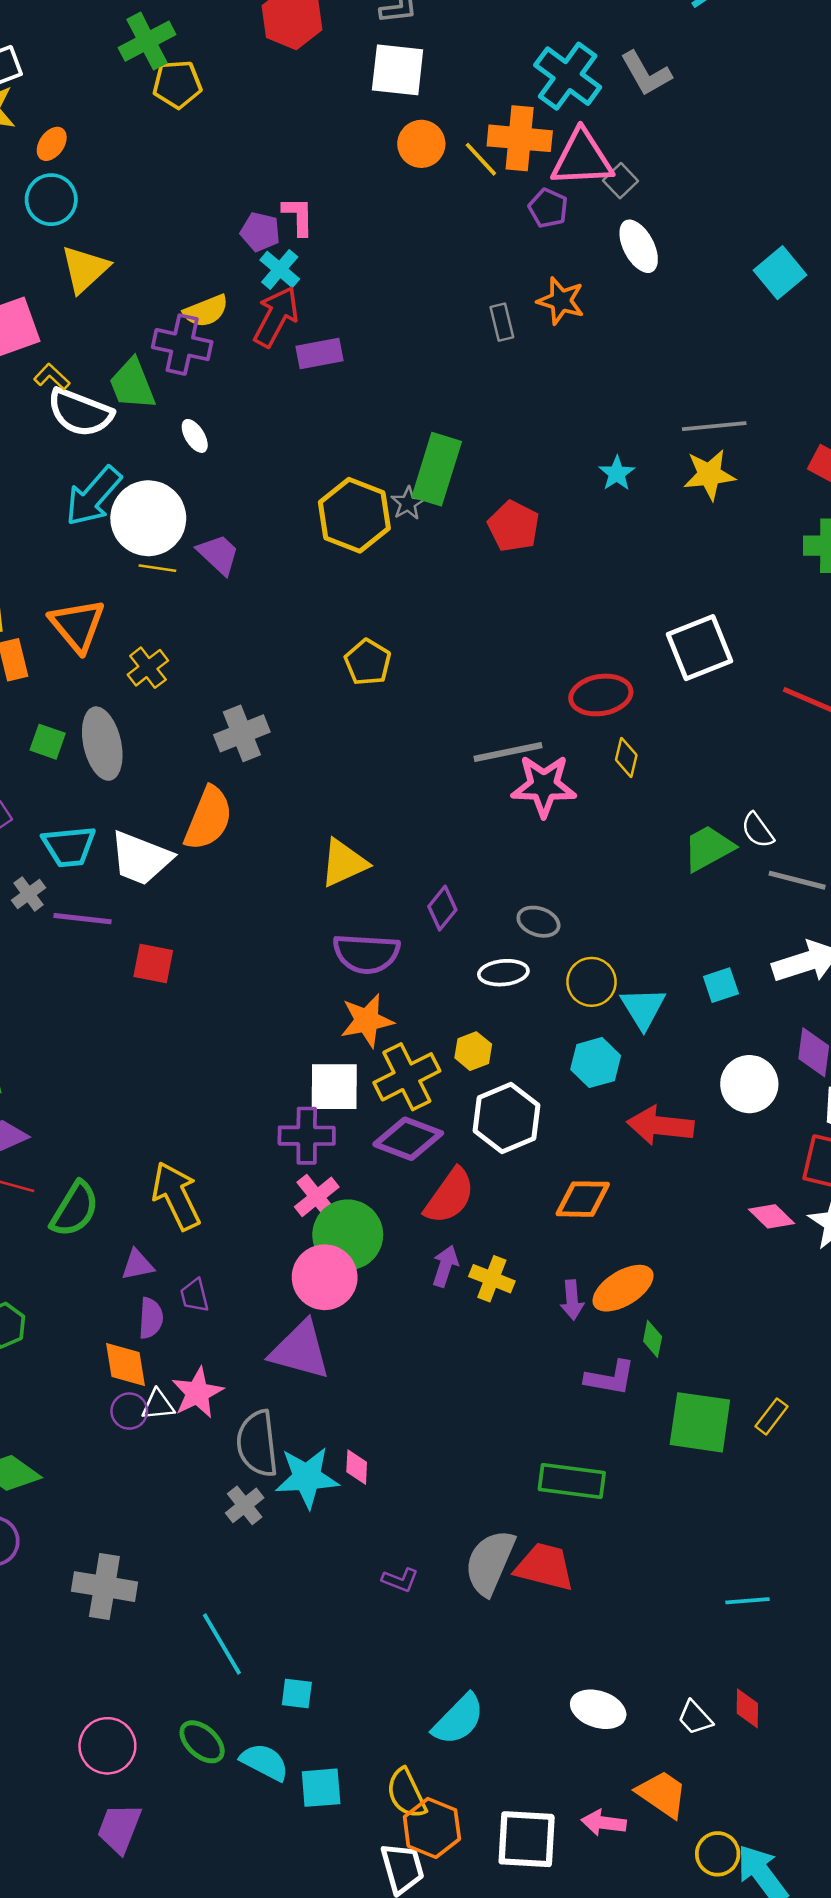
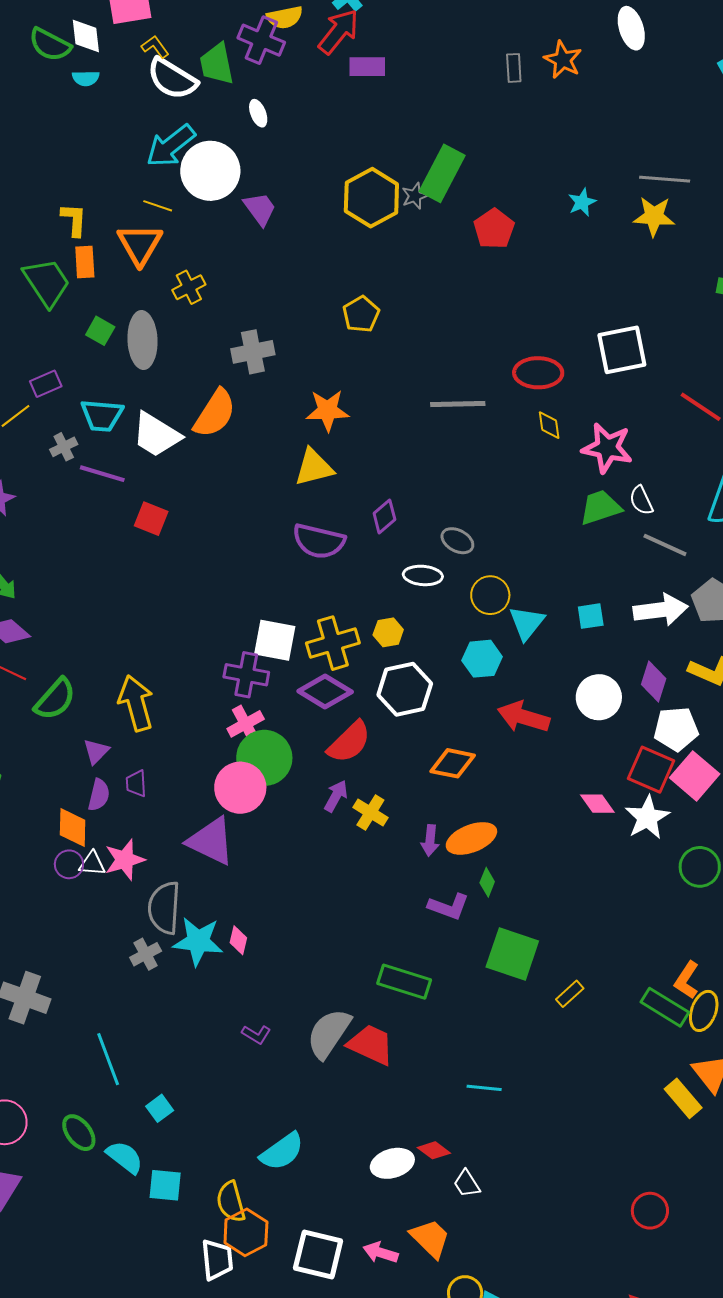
yellow line: (157, 568) -> (158, 206), moved
yellow diamond: (626, 757) -> (549, 425), turned -32
pink star: (544, 786) -> (607, 448), moved
orange star: (367, 1021) -> (328, 410), moved
purple triangle: (138, 1265) -> (96, 751), turned -44
yellow rectangle: (772, 1416) -> (570, 994), moved
cyan line: (747, 1601) -> (484, 1088), moved
cyan square: (297, 1694) -> (160, 1108), turned 36
red diamond: (747, 1708) -> (434, 1150), moved, turned -64
white ellipse: (598, 1709) -> (392, 1163), turned -45

